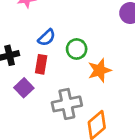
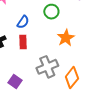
green circle: (77, 49) -> (51, 12), moved
purple square: (24, 88) -> (15, 82), moved

